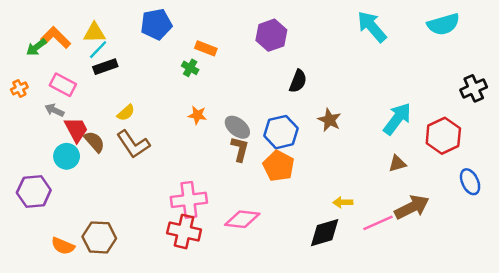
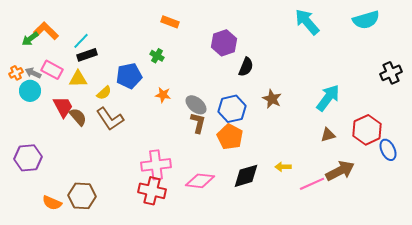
blue pentagon: (156, 24) -> (129, 76), moved
yellow triangle: (94, 33) -> (78, 79), moved
purple hexagon: (271, 35) -> (224, 43), moved
orange rectangle: (206, 48) -> (170, 22), moved
gray arrow: (54, 110) -> (33, 73), moved
red hexagon: (443, 136) -> (367, 130), moved
cyan circle: (67, 156) -> (30, 91), moved
black diamond: (325, 233) -> (246, 176), moved

